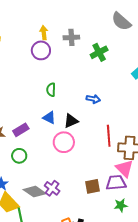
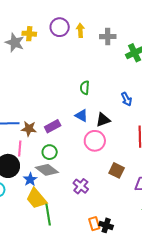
purple circle: (41, 50) -> (60, 27), moved
blue arrow: (93, 99) -> (126, 99), turned 48
brown square: (92, 186) -> (117, 170), moved, turned 35
gray diamond: (35, 192) -> (47, 170), moved

